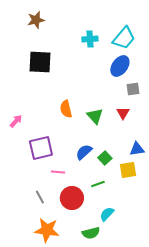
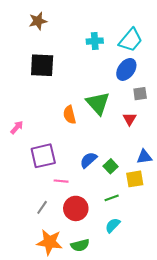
green triangle: (95, 116) -> (98, 103), moved, size x1.4
green line: (98, 184) -> (112, 198), moved
gray line: (40, 197) -> (42, 207), turned 64
green semicircle: (91, 233) -> (80, 245), moved

